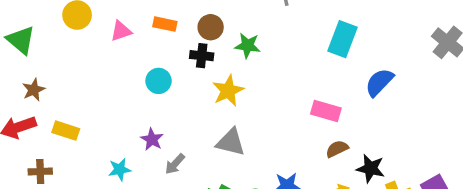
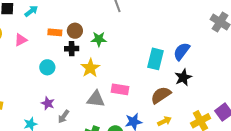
orange rectangle: (165, 24) -> (55, 32), moved
cyan rectangle: (343, 39) -> (155, 59), moved
pink rectangle: (326, 111) -> (120, 89), moved
brown semicircle: (337, 149) -> (161, 95), size x1.5
black star: (371, 168) -> (183, 77), moved, turned -30

